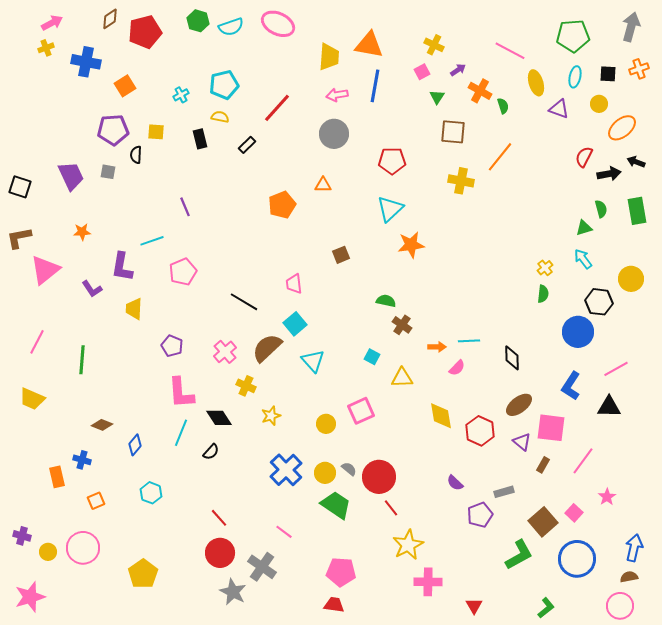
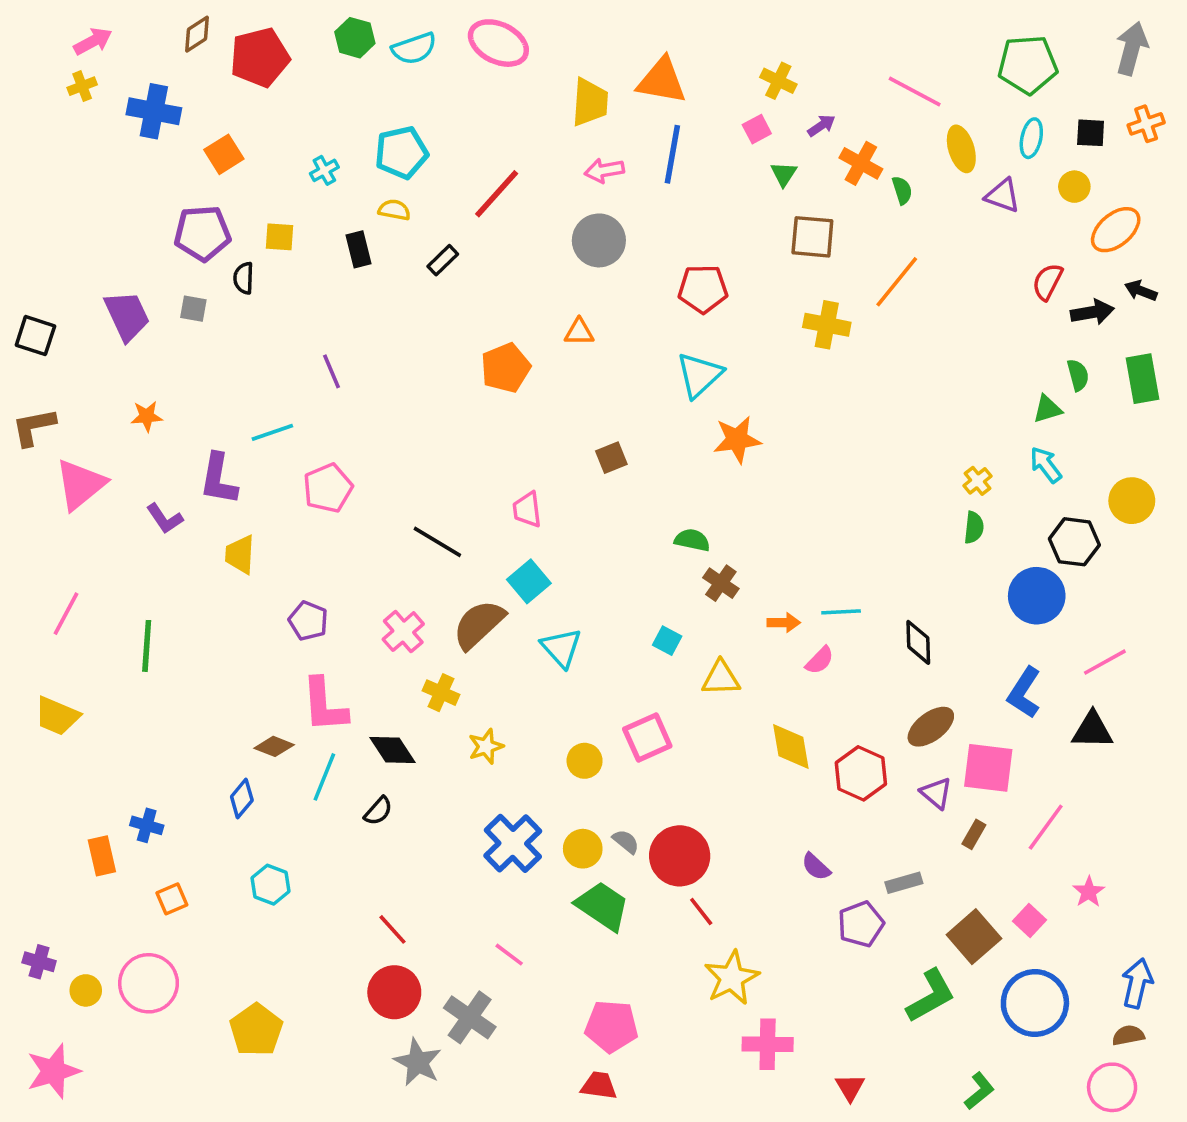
brown diamond: (102, 425) -> (274, 746), moved

